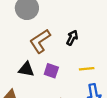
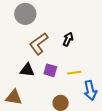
yellow line: (87, 69) -> (74, 73), moved

